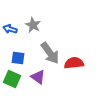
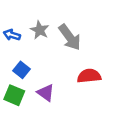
gray arrow: (50, 53) -> (70, 37), moved
blue square: (18, 58) -> (21, 70), turned 32

